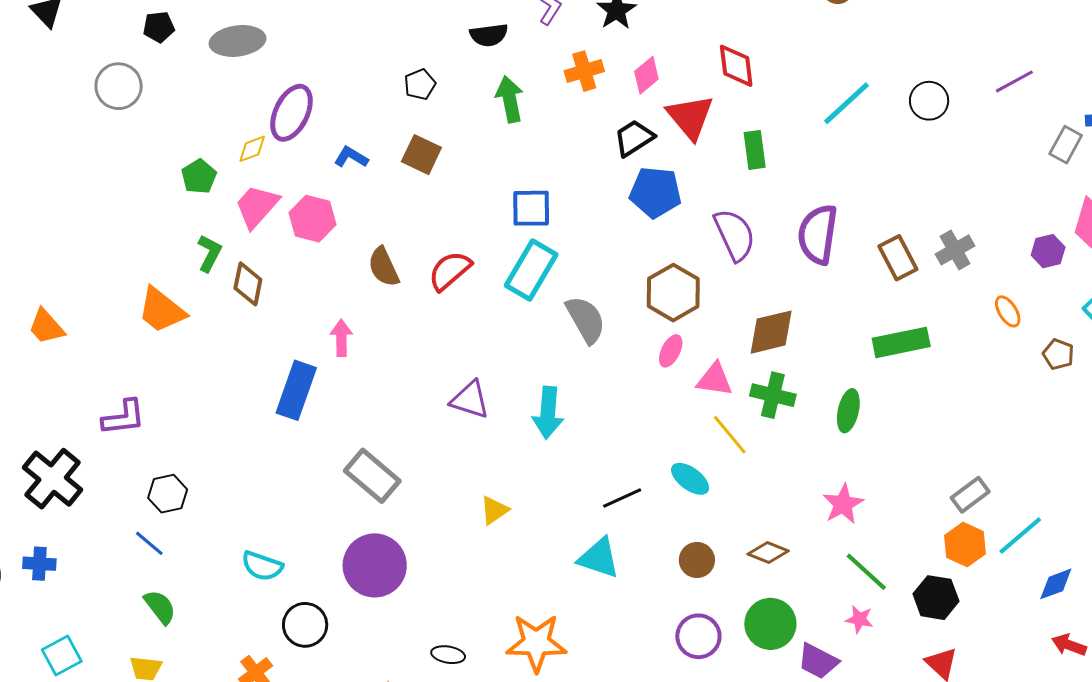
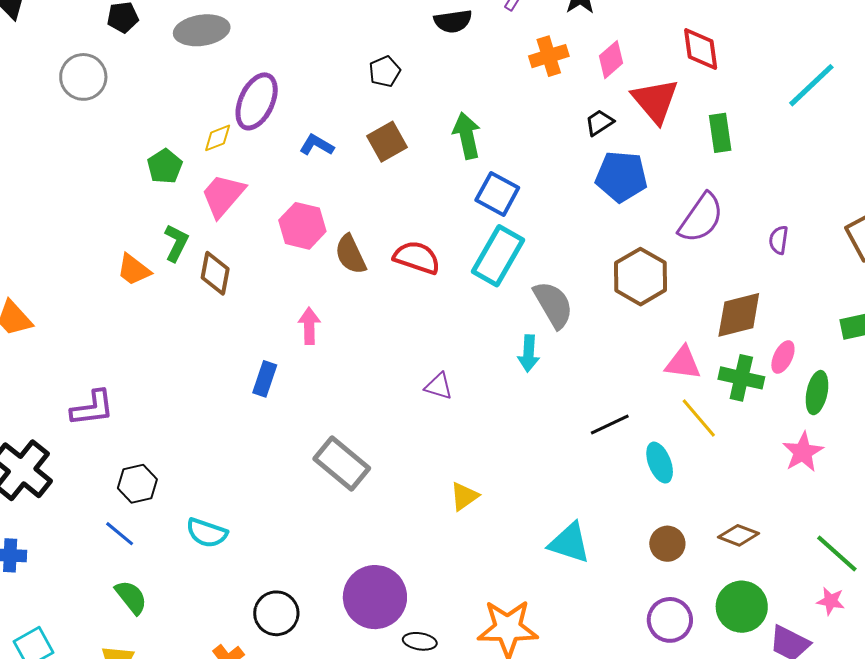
green arrow: (510, 99) -> (467, 136), moved
black trapezoid: (634, 138) -> (599, 123), size x0.7
brown square: (421, 155) -> (387, 142), turned 36
blue square: (531, 208) -> (497, 194), turned 30
pink hexagon: (312, 219) -> (302, 226), moved
purple semicircle: (818, 234) -> (779, 240), moved, size x0.5
purple semicircle: (735, 235) -> (701, 218), turned 60
red semicircle: (450, 271) -> (417, 257), turned 60
orange trapezoid: (162, 310) -> (134, 270), moved, size x0.7
pink ellipse: (671, 351) -> (783, 357), moved
blue rectangle: (296, 390) -> (265, 379), size x0.6
purple triangle: (470, 400) -> (439, 386), size x0.7
cyan arrow: (548, 413) -> (529, 353), moved, size x0.7
cyan ellipse: (690, 479) -> (660, 463), turned 33
black line: (622, 498) -> (610, 425), moved
pink star: (843, 504) -> (803, 452), moved
purple circle: (375, 565) -> (375, 597), moved
cyan semicircle: (262, 566) -> (207, 533), moved

